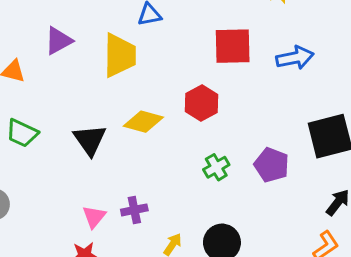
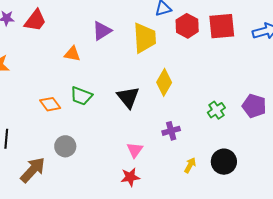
red hexagon: (201, 103) -> (187, 26), moved
yellow diamond: (143, 122) -> (164, 82), turned -72
purple cross: (134, 210) -> (171, 131), moved

